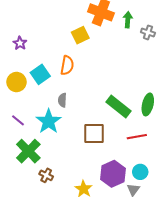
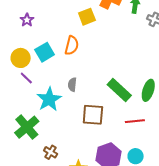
gray semicircle: (62, 100) -> (72, 85), moved
purple line: (18, 120) -> (26, 78), moved
brown cross: (46, 175) -> (51, 152), moved

